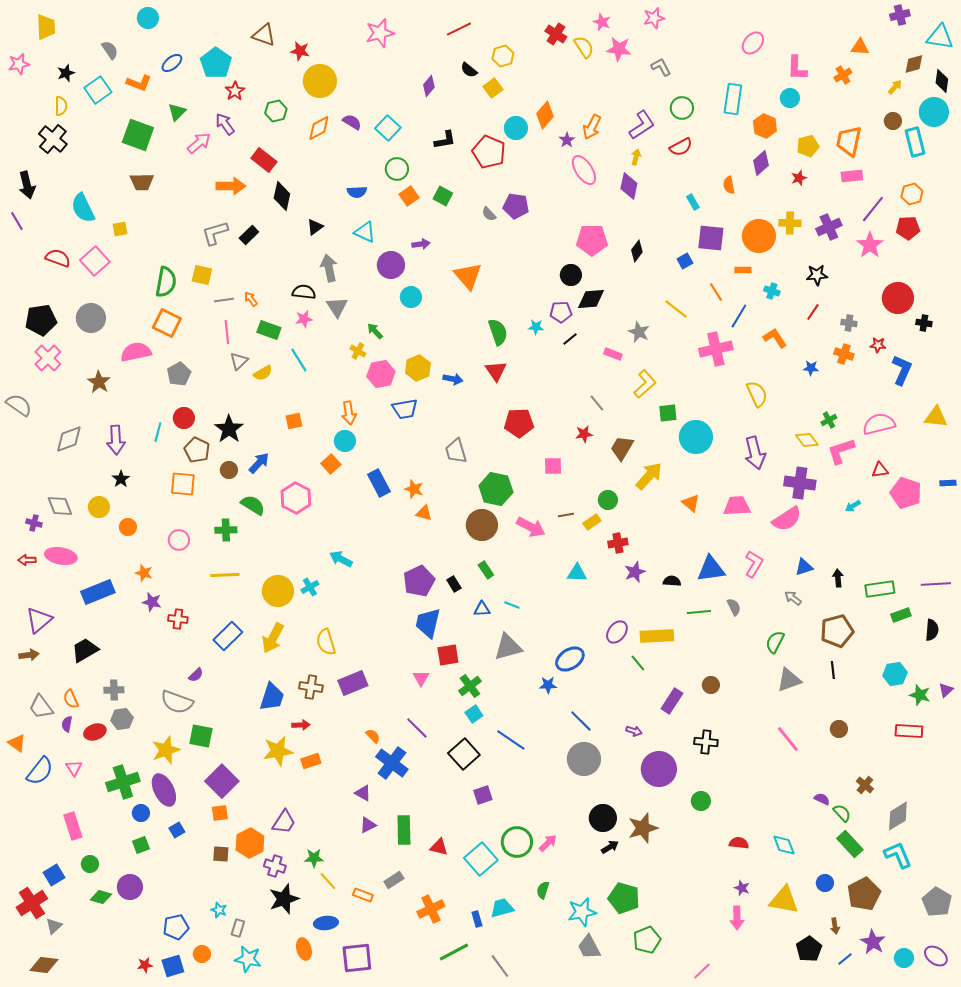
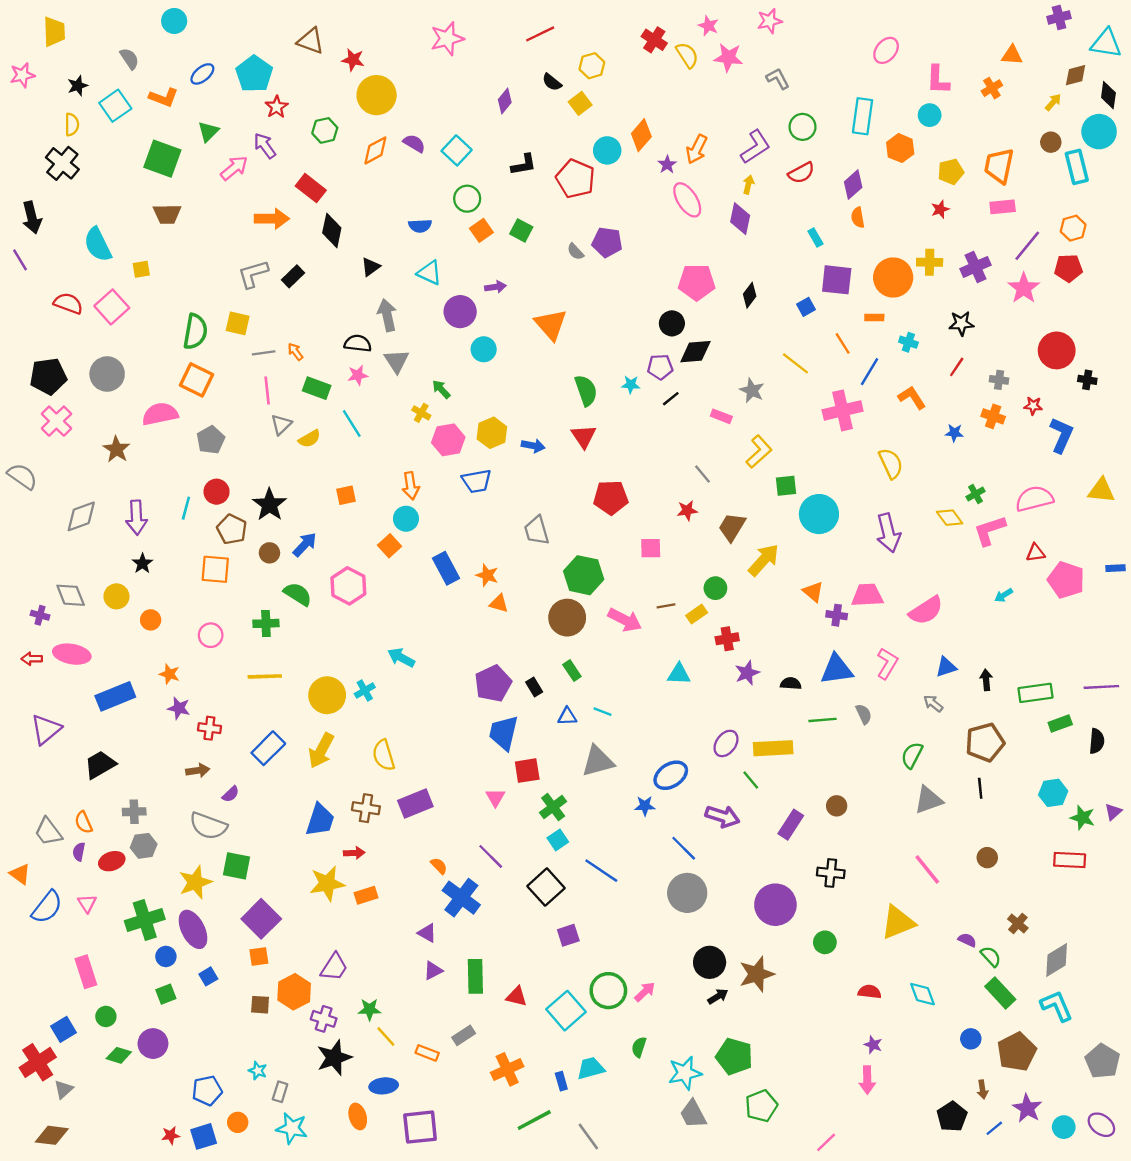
purple diamond: (761, 163) -> (853, 185), moved
purple cross: (800, 483) -> (837, 615), moved, size x0.6
brown arrow: (29, 655) -> (198, 771), moved
purple arrow: (634, 731) -> (722, 816), moved, size x1.8
yellow triangle: (784, 900) -> (898, 922), moved, turned -32

